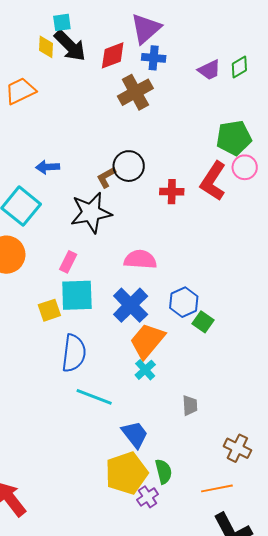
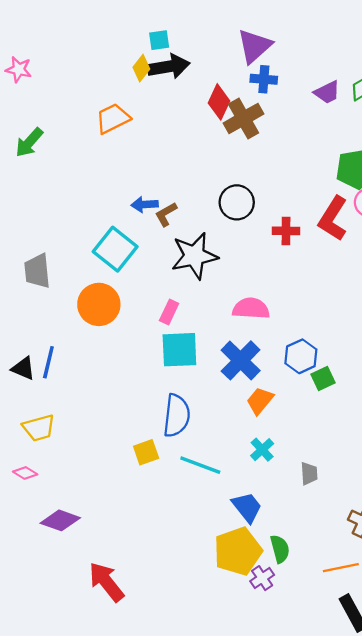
black arrow: (70, 46) -> (169, 67), turned -54
yellow diamond: (46, 47) -> (141, 68), turned 35
red diamond: (113, 55) -> (219, 102), moved, turned -44
brown L-shape: (106, 177) -> (166, 214), moved
yellow square: (49, 310) -> (146, 452), moved
green square: (203, 322) -> (323, 378), turned 30
orange trapezoid: (147, 341) -> (260, 401), size x0.7
cyan cross: (145, 370) -> (262, 450), moved

